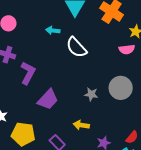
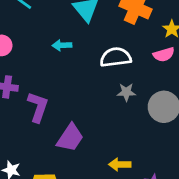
white semicircle: (76, 47) -> (116, 57), moved, turned 135
gray star: (91, 94) -> (126, 92), moved

